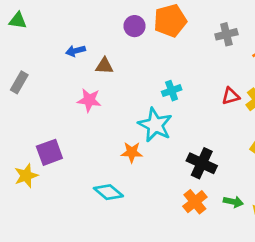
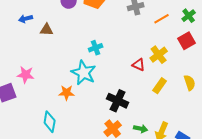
red triangle: (231, 96) -> (139, 65), moved, turned 40
pink star: (89, 100) -> (26, 75), moved
cyan diamond: (108, 192) -> (50, 122), turned 60

